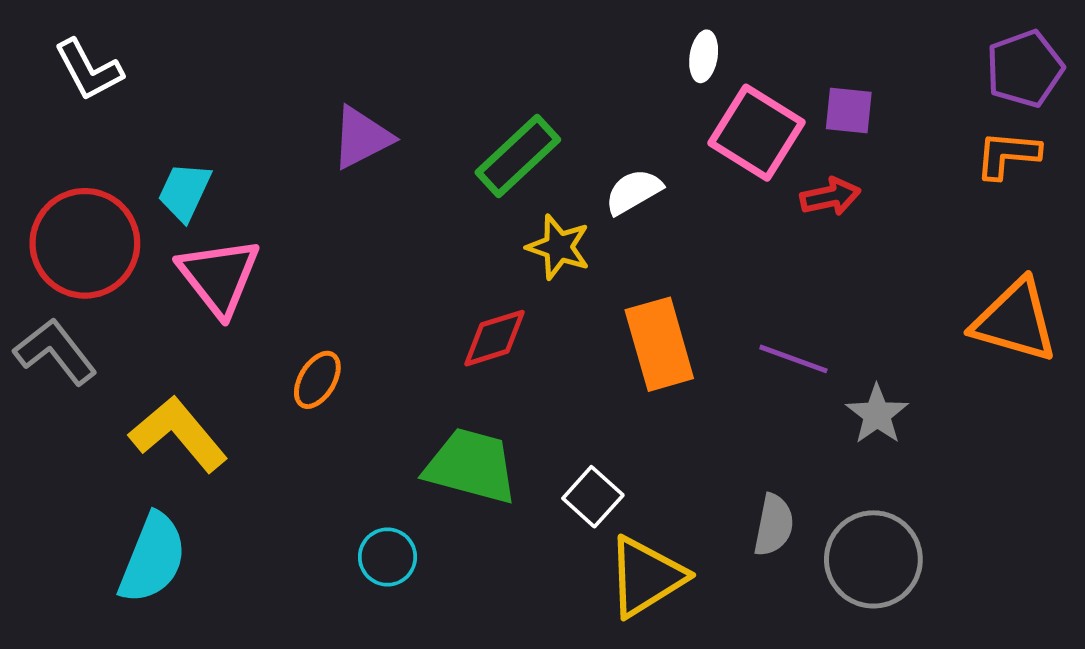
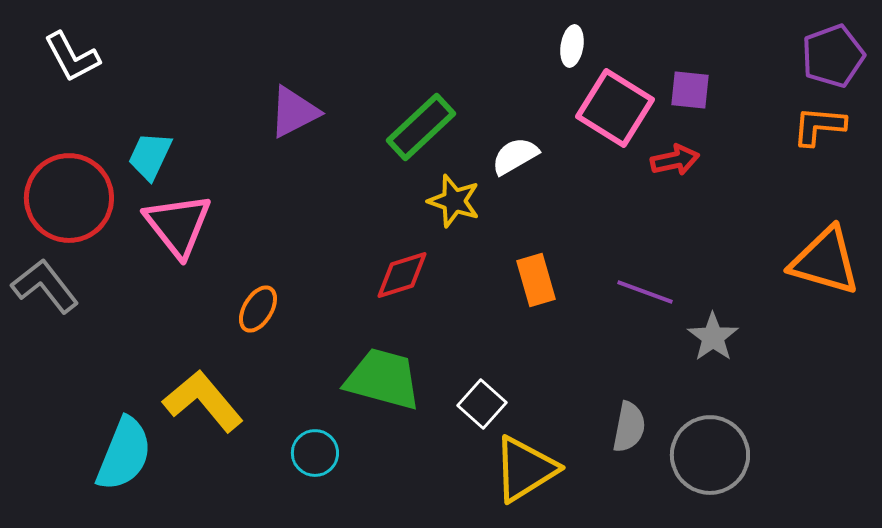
orange rectangle: (659, 344) -> (536, 280), size x0.7
yellow L-shape: (178, 434) -> (203, 401), moved

